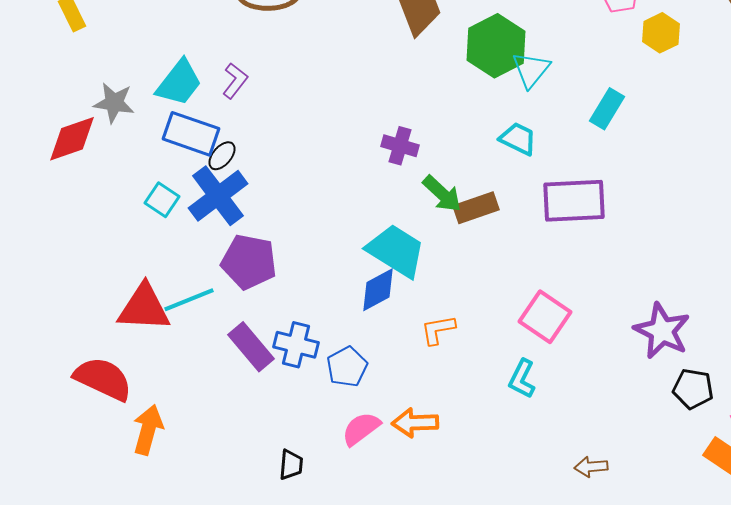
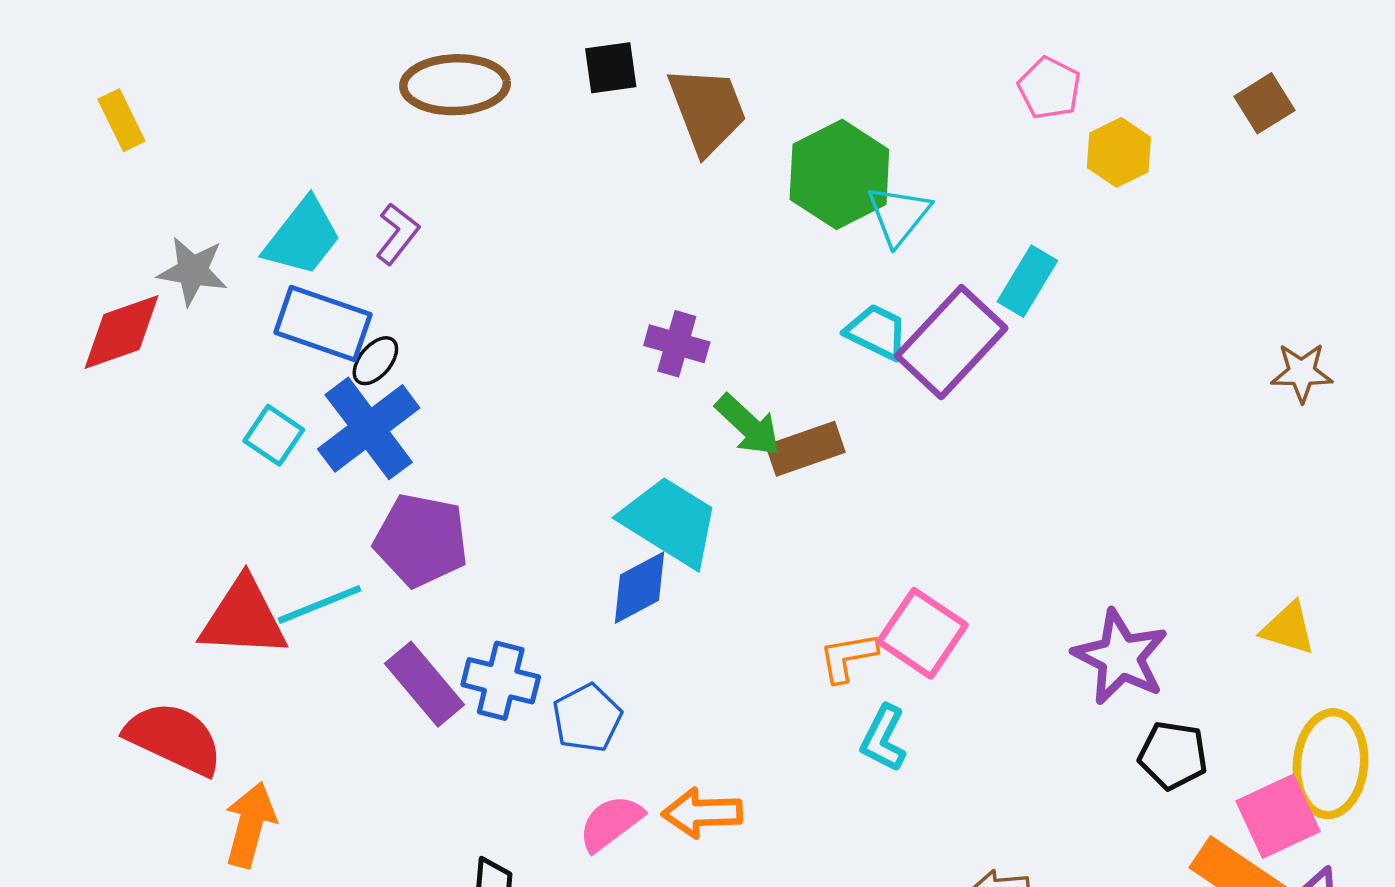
purple rectangle: (574, 201) -> (951, 342), moved, turned -44
orange L-shape: (438, 330) -> (848, 657), moved

